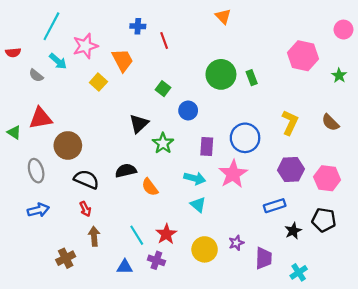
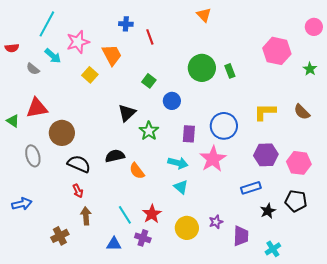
yellow L-shape: (290, 123) -> (265, 112), turned -115
blue arrow: (38, 210) -> (22, 204), moved

